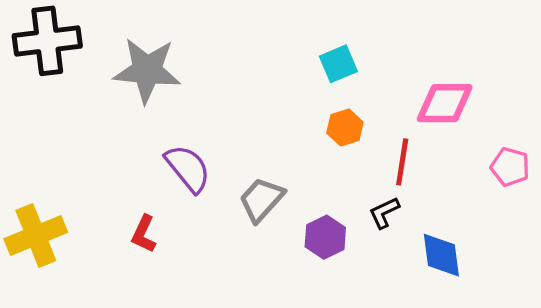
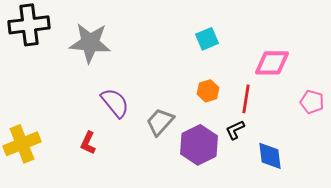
orange hexagon: (345, 128) -> (208, 91), moved
purple hexagon: (325, 237) -> (199, 145), size x1.5

